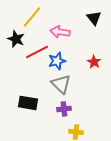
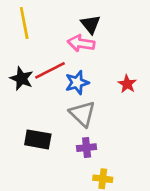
yellow line: (32, 17) -> (24, 23), moved, turned -50
black triangle: (94, 18) -> (91, 24), moved
black star: (16, 39) -> (22, 79), moved

